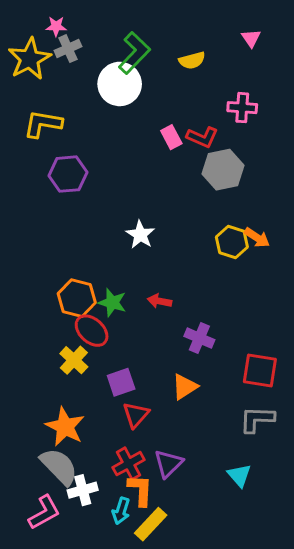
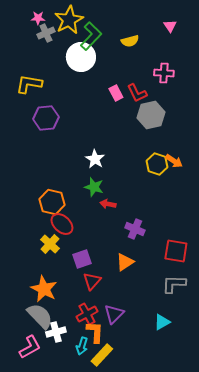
yellow star: (30, 59) -> (69, 20), moved
red L-shape: (202, 137) -> (137, 93), turned 40
green star: (112, 303) -> (94, 187), moved
cyan triangle: (239, 475) -> (162, 322), turned 42

